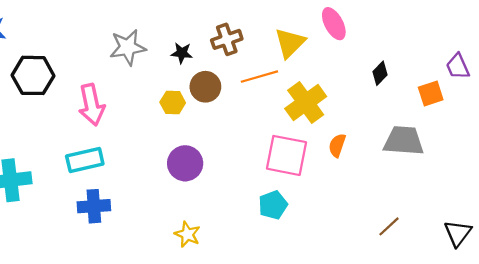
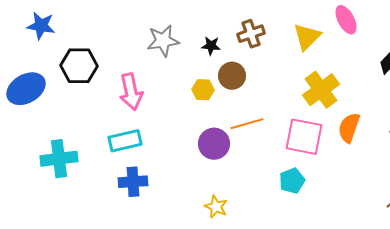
orange line: (259, 77) -> (247, 124), moved
orange semicircle: (337, 145) -> (349, 128), size x1.4

